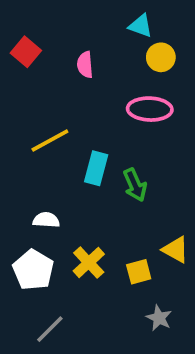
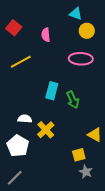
yellow line: (50, 141) -> (21, 62), moved
yellow cross: (89, 263) -> (46, 130), moved
yellow square: (139, 272) -> (79, 155), moved
gray line: (50, 329) -> (15, 178), moved

